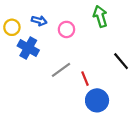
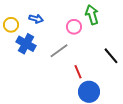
pink circle: (66, 29) -> (74, 27), moved
gray line: (61, 70) -> (59, 51), moved

